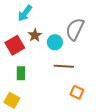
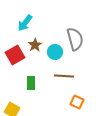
gray semicircle: (75, 29) -> (75, 39), turned 140
green rectangle: (21, 73) -> (31, 83), moved

